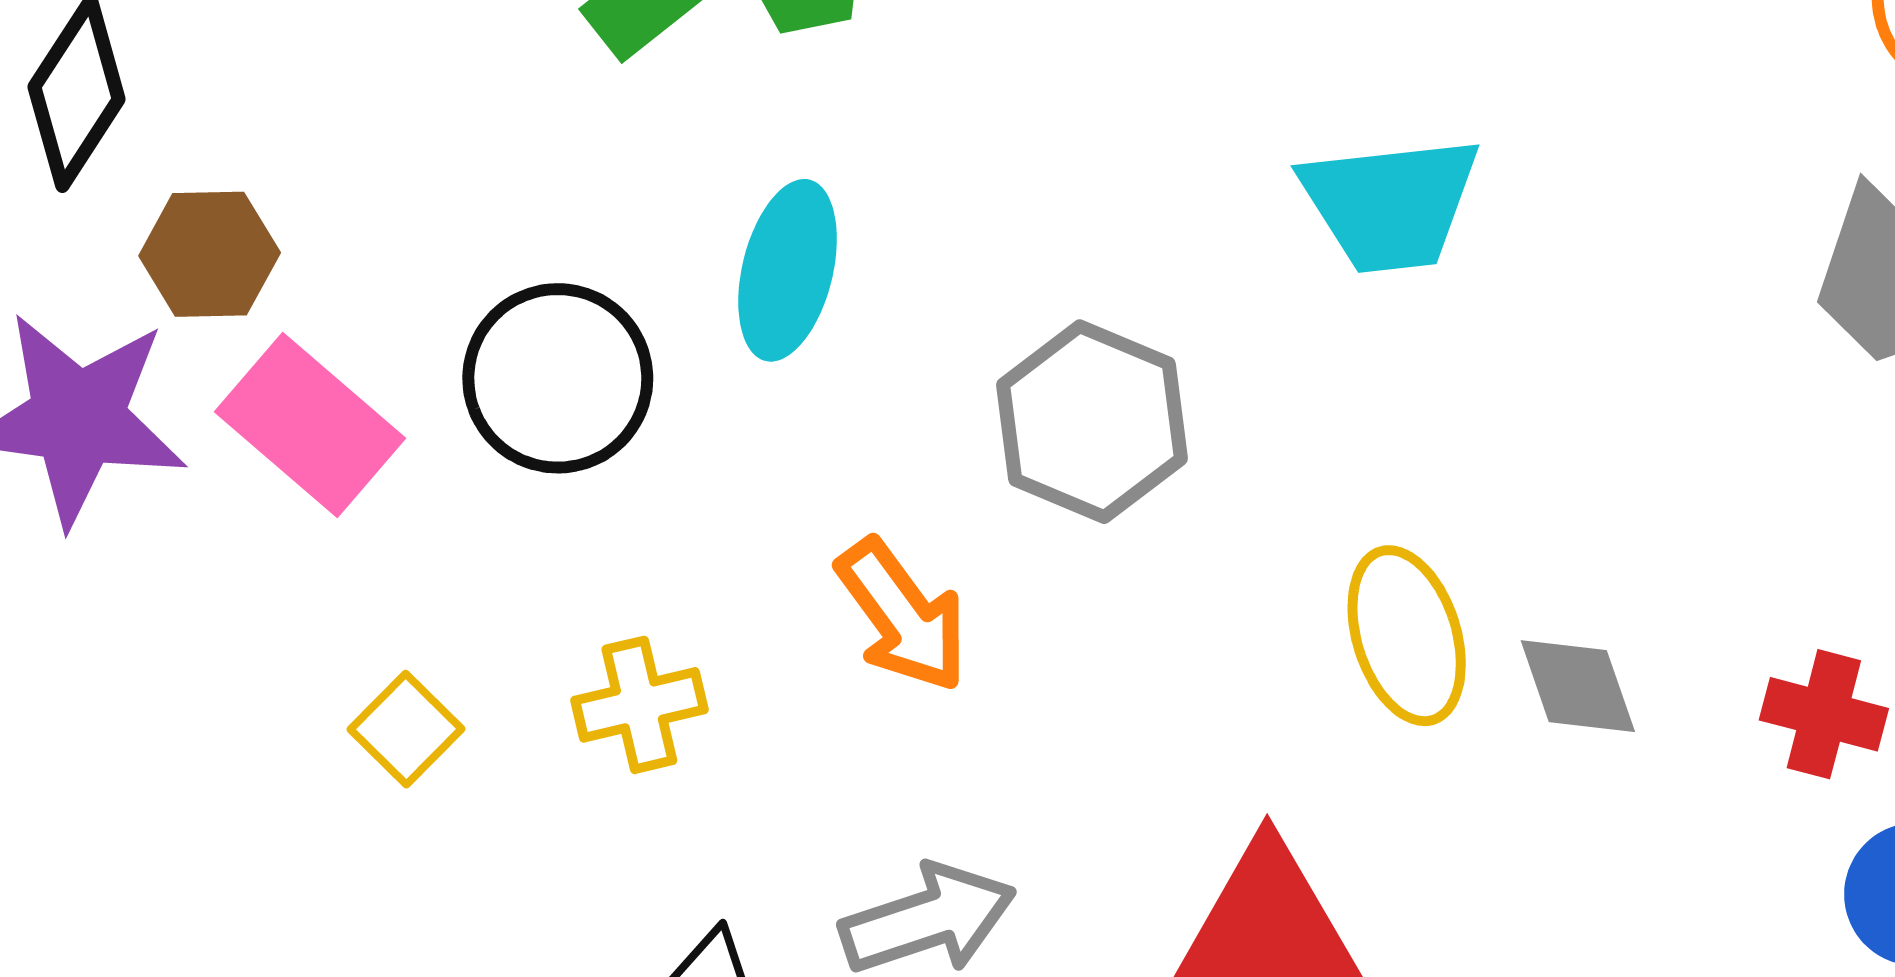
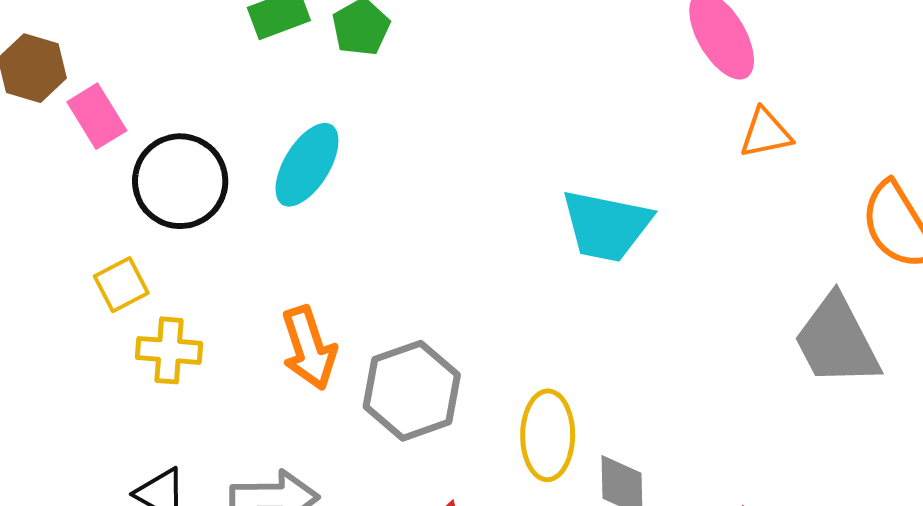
gray hexagon: (1092, 422) -> (412, 391), moved
pink rectangle: (310, 425) -> (97, 116), moved, size x0.7
yellow square: (406, 729) -> (121, 285), moved

